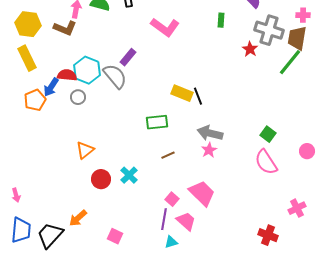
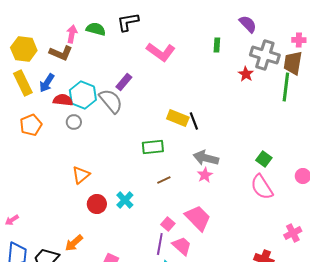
green line: (290, 62) -> (286, 87), turned -32
blue arrow: (51, 87) -> (47, 83), moved
pink arrow: (16, 195) -> (12, 220), turned 72

